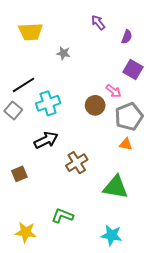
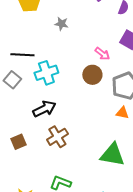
black line: (24, 85) -> (22, 55), turned 35
pink arrow: (114, 91) -> (102, 54), moved
brown cross: (77, 163) -> (57, 137), moved

